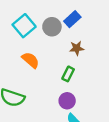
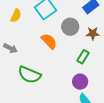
gray circle: (52, 27) -> (70, 27), moved

